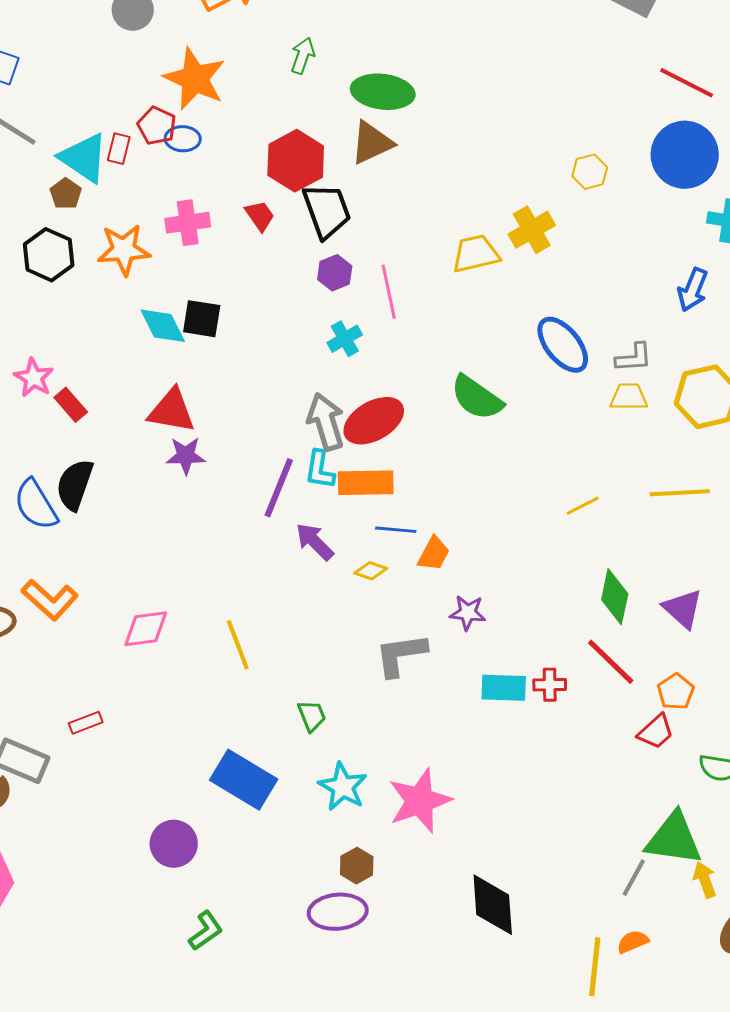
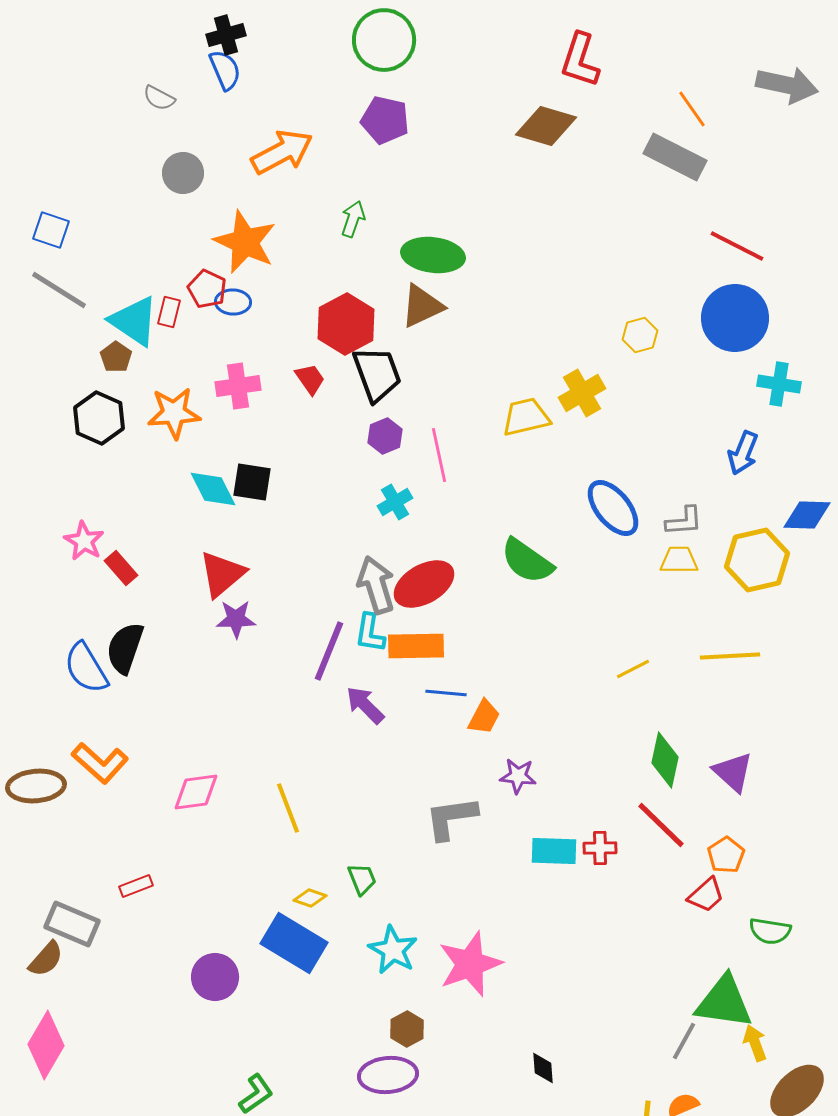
red triangle: (172, 411) -> (222, 574), turned -50
yellow diamond: (371, 571) -> (310, 898), moved
purple circle: (174, 844) -> (215, 977), moved
black diamond: (493, 905) -> (543, 1068), size x0.5

